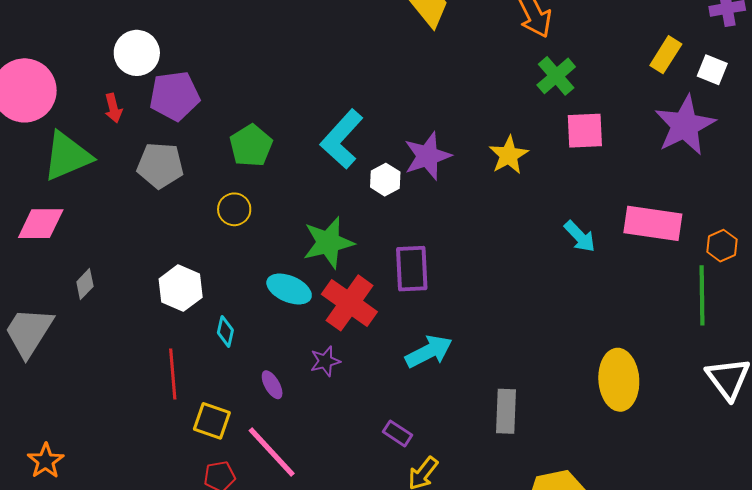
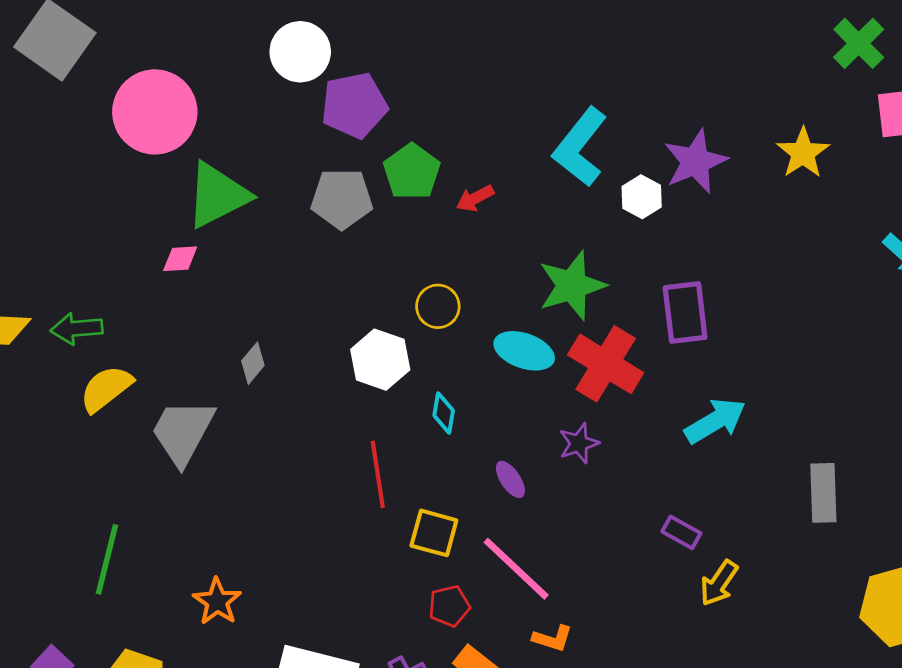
red arrow: (113, 108) -> (475, 198), moved, turned 80
green pentagon: (251, 146) -> (412, 172), moved
yellow circle: (234, 209) -> (438, 306), moved
pink diamond: (41, 224) -> (180, 259), moved, size x0.6

